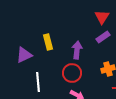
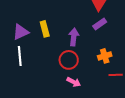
purple triangle: (24, 55) -> (21, 32), moved
white line: (38, 82) -> (20, 56), moved

